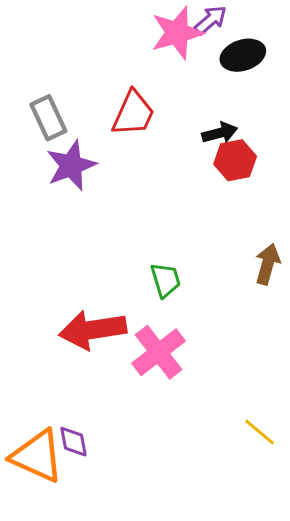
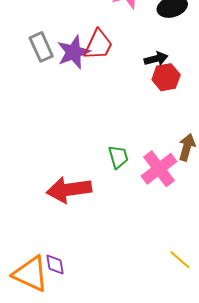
purple star: (71, 165) -> (74, 52), moved
pink cross: (159, 352) -> (159, 169), moved

